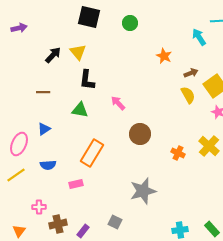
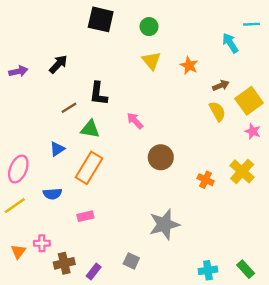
purple arrow: (19, 28) -> (18, 71), moved
yellow triangle: (78, 52) -> (151, 61), moved
brown line: (43, 92) -> (69, 108), moved, turned -32
blue triangle: (44, 129) -> (57, 149), moved
orange rectangle: (92, 153) -> (89, 168), moved
orange triangle: (19, 231) -> (18, 251), moved

